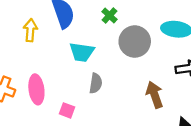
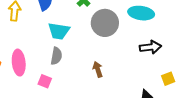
gray semicircle: (96, 83) -> (56, 56), moved
brown arrow: (155, 95) -> (98, 69), moved, size x0.7

